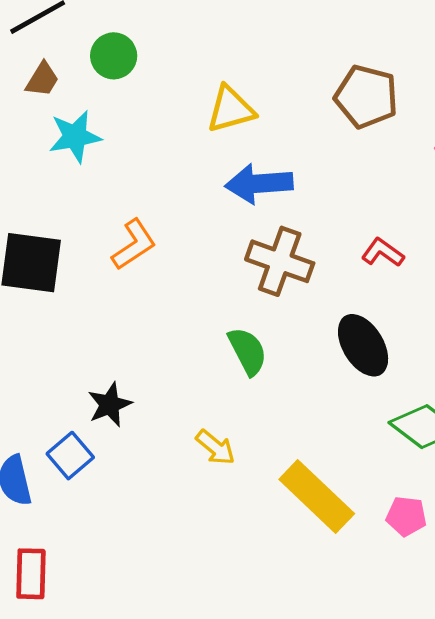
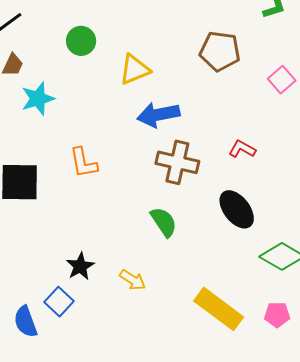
green circle: (114, 56) -> (81, 41), moved
orange L-shape: (134, 245) -> (83, 163), turned 120
yellow arrow: (215, 447) -> (133, 280), moved

